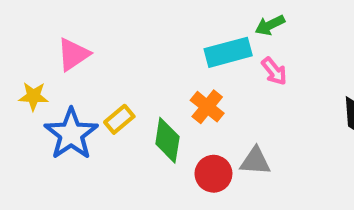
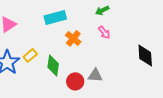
cyan rectangle: (228, 52) -> (55, 17), moved
orange cross: (207, 107) -> (73, 38), moved

